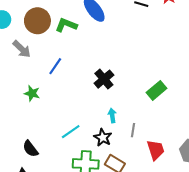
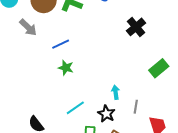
blue line: (55, 66) -> (61, 44), turned 30
black cross: (104, 79) -> (136, 27), moved
green star: (32, 93) -> (66, 68), moved

